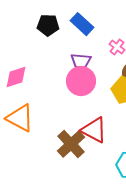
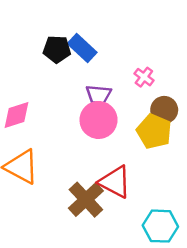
blue rectangle: (82, 24) -> (82, 48), moved

